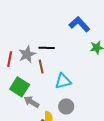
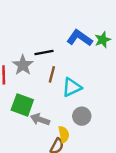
blue L-shape: (79, 24) -> (79, 38), moved
brown line: (41, 66) -> (52, 74), moved, turned 40

